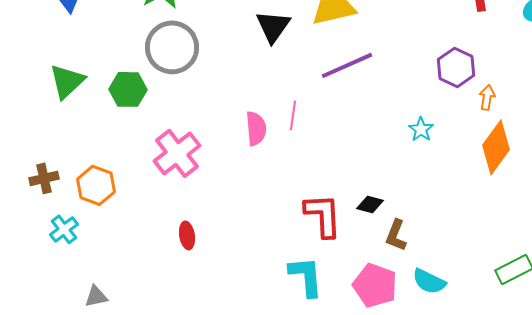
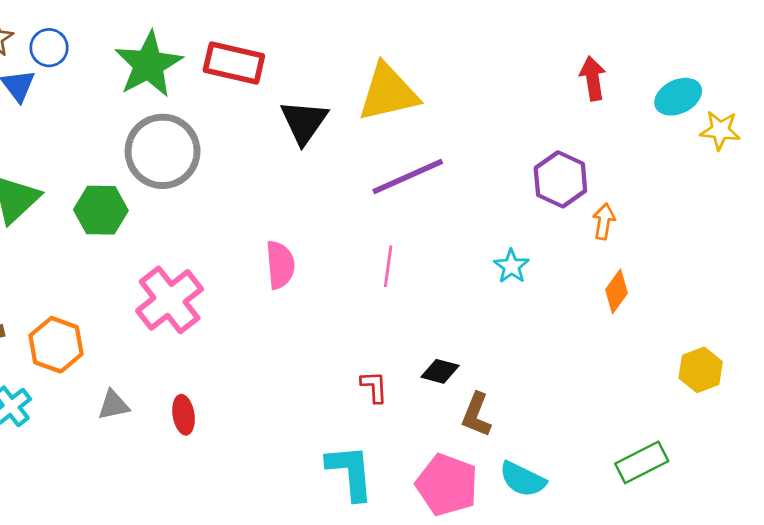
pink line: (293, 115) -> (388, 266), moved
orange diamond: (496, 147) -> (617, 291), size x0.6
red L-shape: (323, 215) -> (374, 387), size x0.5
gray triangle: (96, 296) -> (113, 405), moved

